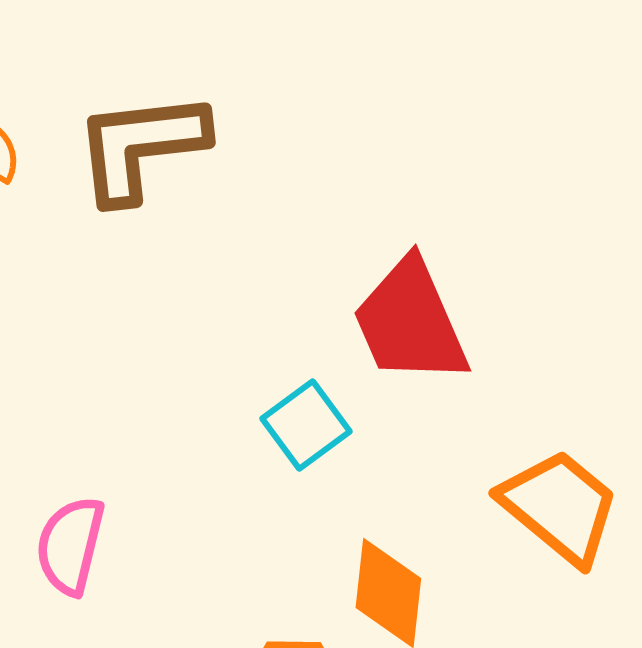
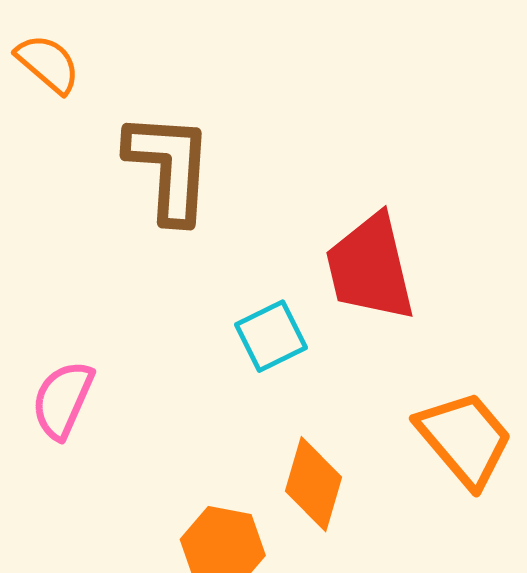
brown L-shape: (141, 146) -> (169, 167), moved, turned 90

